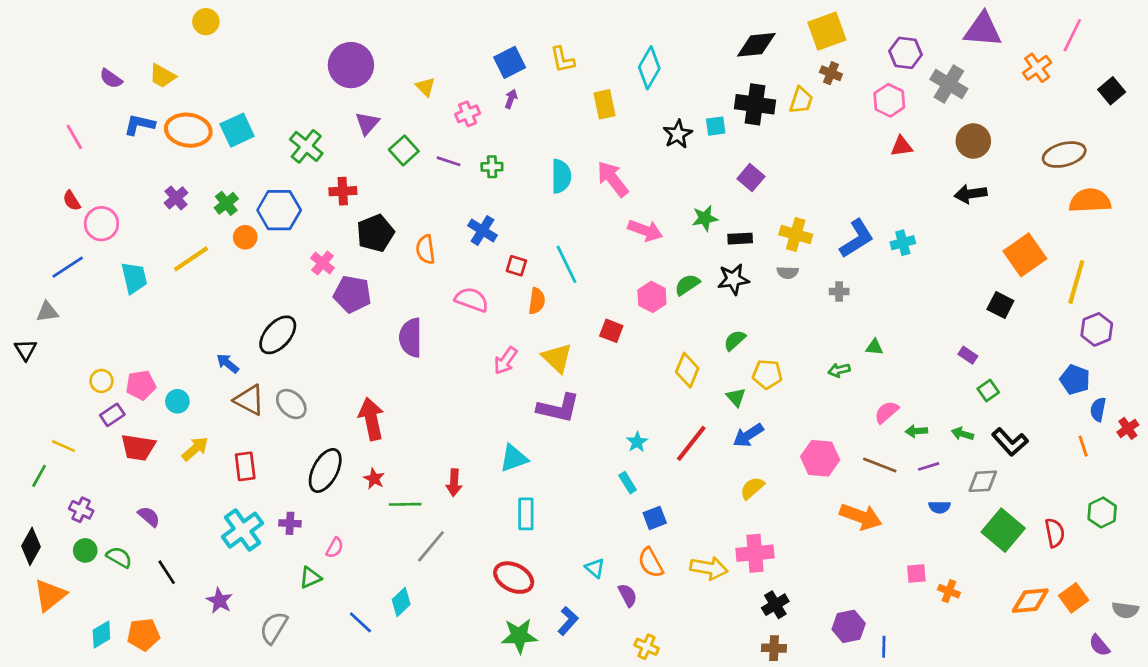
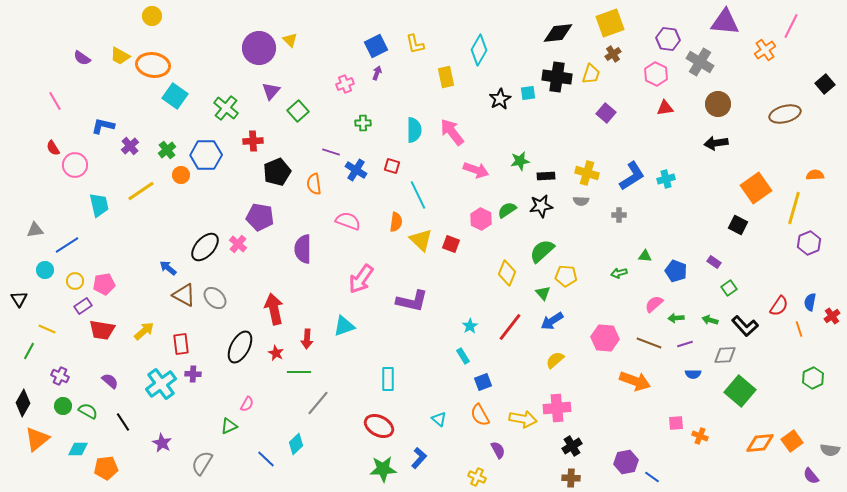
brown cross: (831, 73) -> (613, 54), turned 35
yellow triangle: (426, 87) -> (290, 40), moved
black square: (1112, 91) -> (825, 84), moved
blue L-shape: (139, 125) -> (103, 126), moved
orange ellipse: (188, 130) -> (153, 65), moved
cyan square: (237, 130) -> (175, 96), turned -30
purple line: (449, 161) -> (331, 152), moved
purple square: (751, 178) -> (606, 113), moved
orange semicircle: (1090, 201) -> (815, 175), moved, size x0.6
pink cross: (322, 263) -> (238, 244), moved
red square: (516, 266) -> (392, 166), moved
blue line: (68, 267) -> (67, 245), moved
green semicircle: (735, 340) -> (542, 251), size x1.5
black triangle: (26, 350) -> (19, 299), moved
yellow triangle: (557, 358) -> (421, 240), moved
pink arrow: (506, 361) -> (361, 279), moved, size x1.4
blue pentagon: (1075, 380) -> (676, 271), moved
cyan circle: (177, 401) -> (45, 270), moved
cyan triangle: (514, 458) -> (344, 326), moved
red arrow: (454, 483) -> (307, 339), moved
purple cross: (290, 523) -> (193, 374), moved
cyan cross: (242, 530) -> (161, 384), moved
red semicircle: (1055, 533) -> (779, 306), moved, turned 45
purple semicircle: (628, 595) -> (498, 450), moved
cyan diamond: (101, 635) -> (78, 449), moved, turned 30
blue line: (884, 647) -> (652, 477), turned -56

